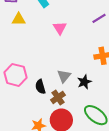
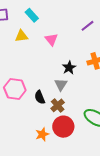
yellow triangle: (19, 19) -> (21, 36), moved
black star: (84, 82) -> (69, 68), moved

